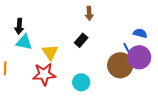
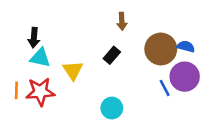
blue line: (127, 49) -> (165, 88), moved
brown circle: (120, 65) -> (161, 49), moved
red star: (44, 74) -> (40, 92), moved

